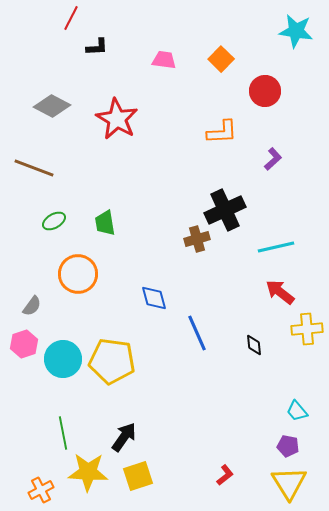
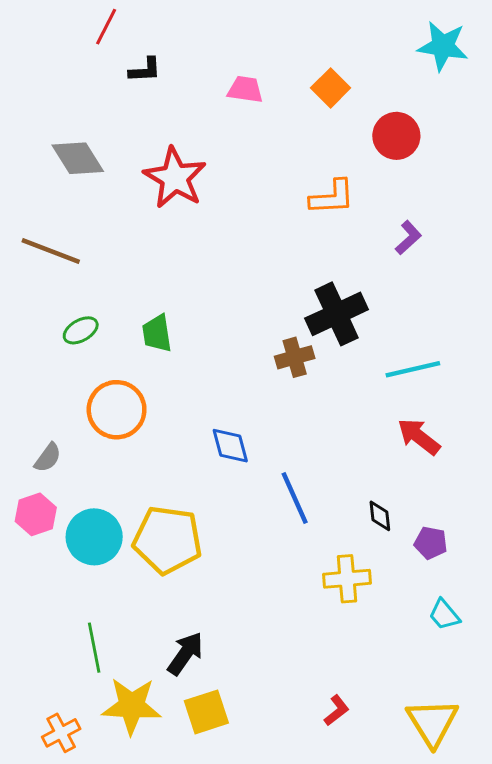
gray diamond: (52, 106) -> (78, 158), turned 30
yellow cross: (307, 329) -> (347, 579), moved
purple pentagon: (288, 446) -> (431, 543), moved

